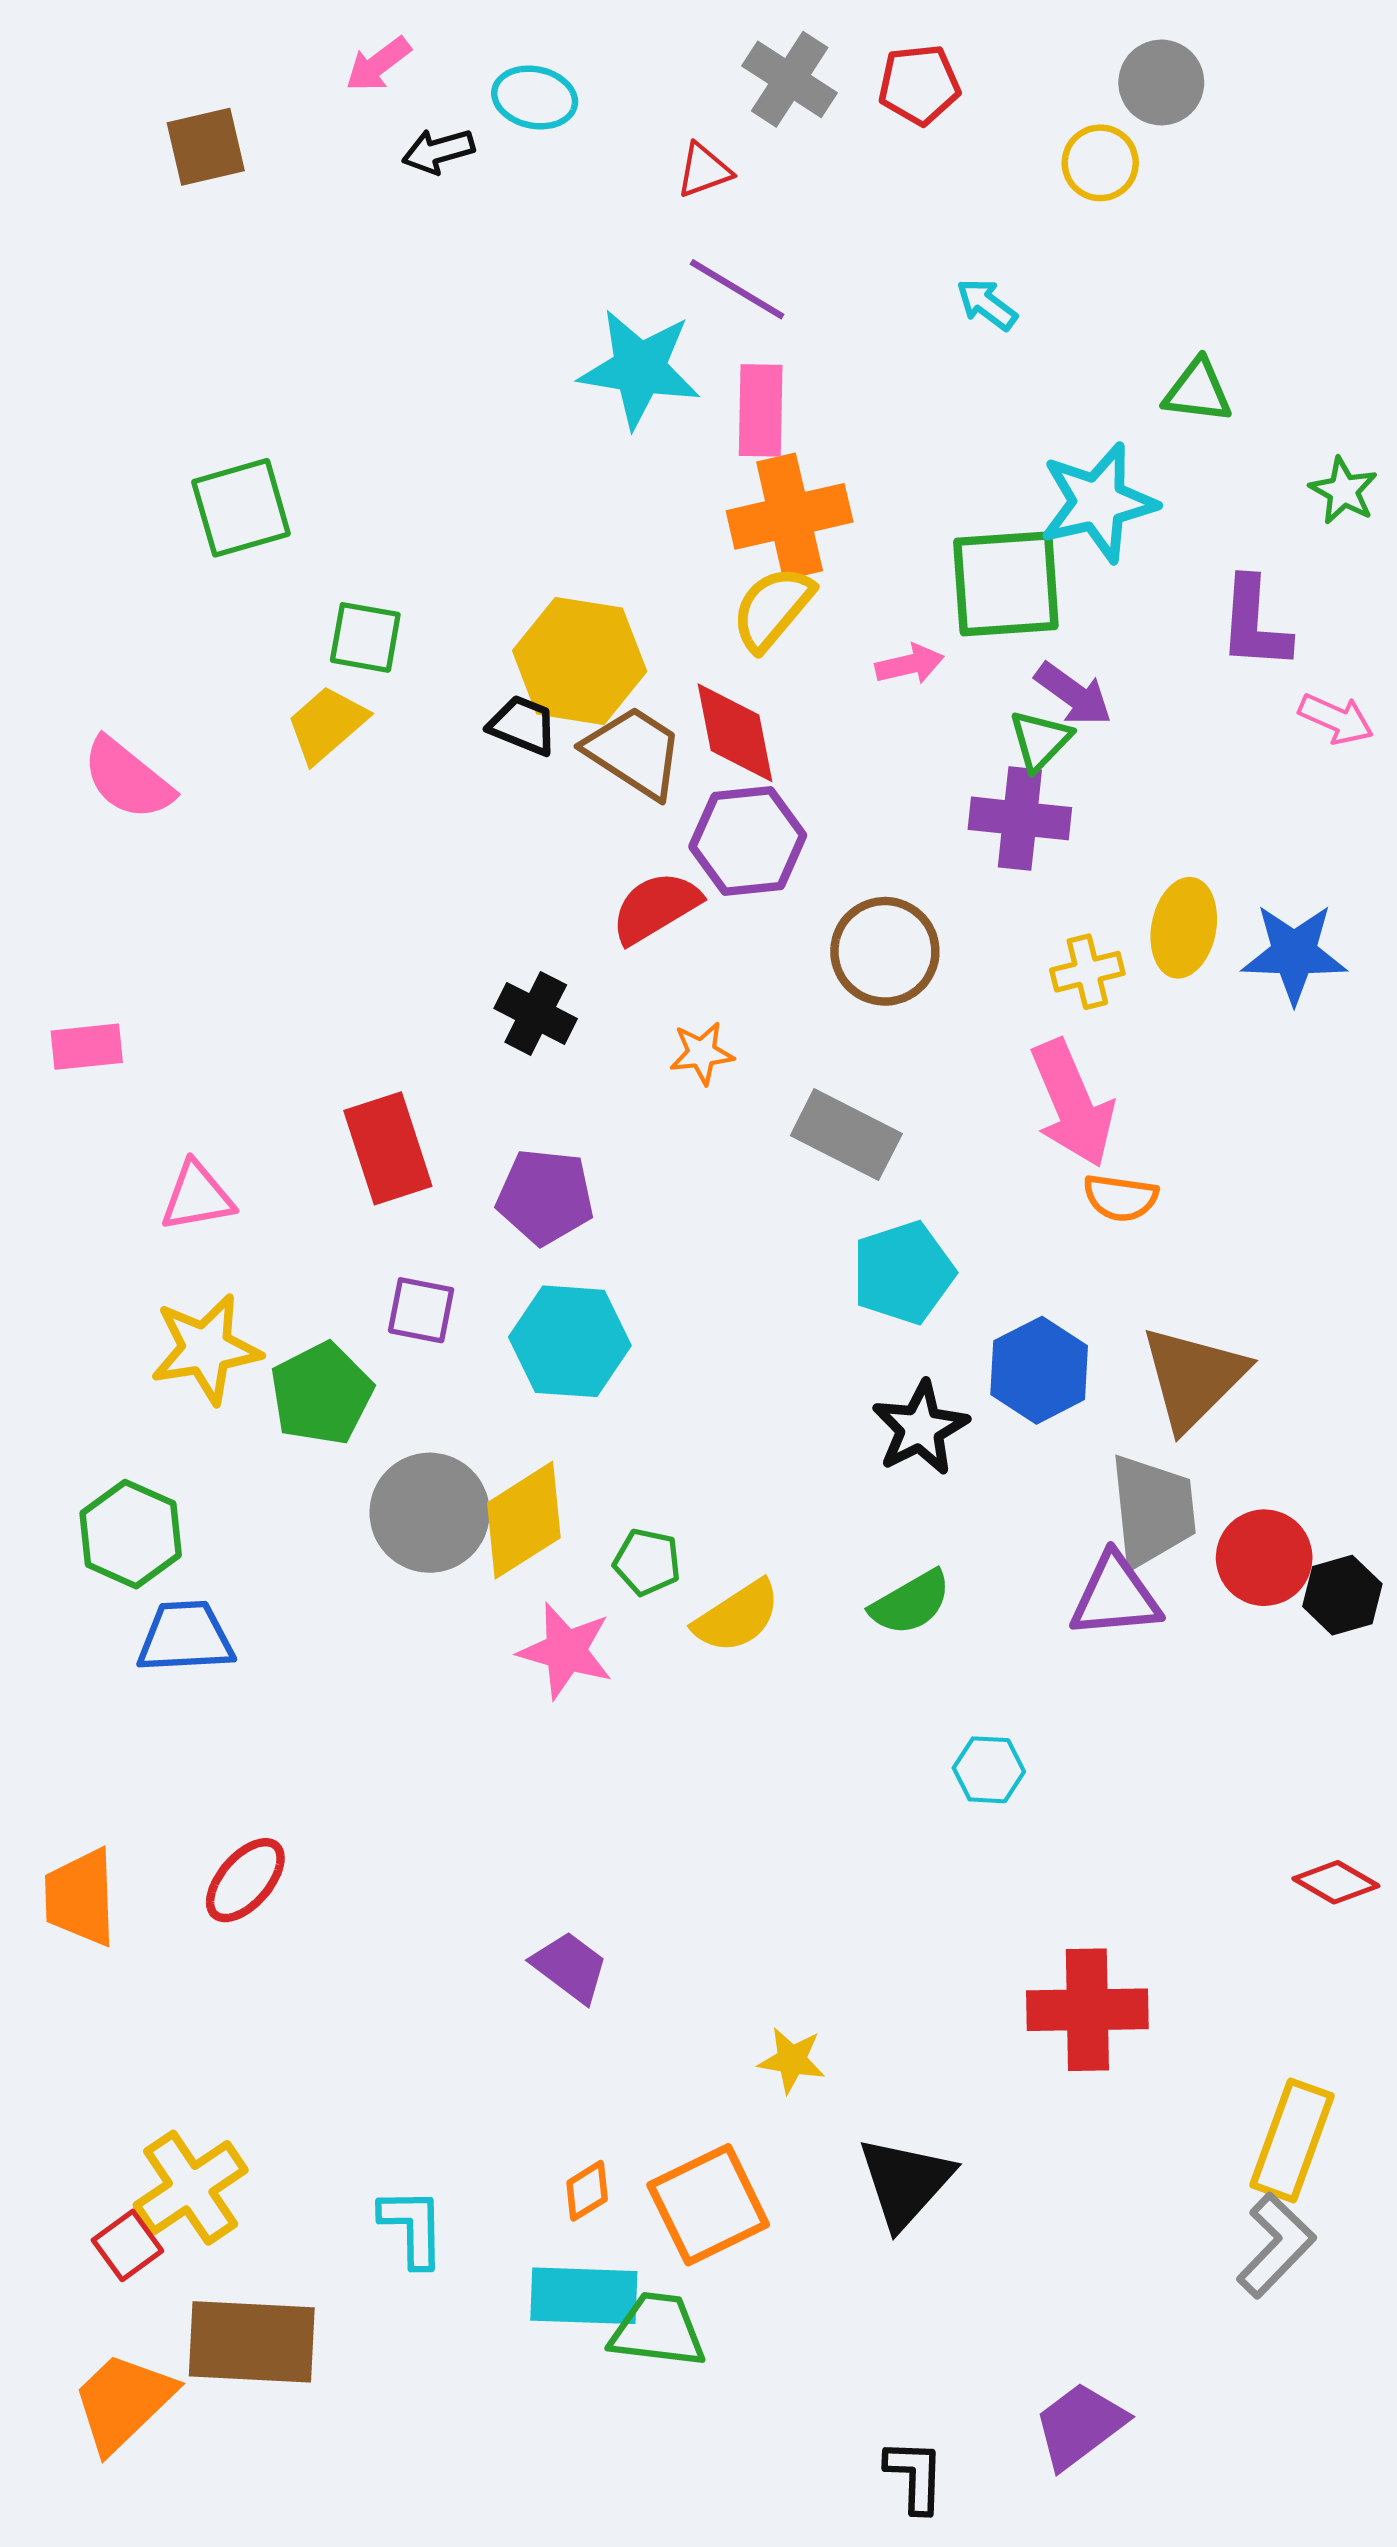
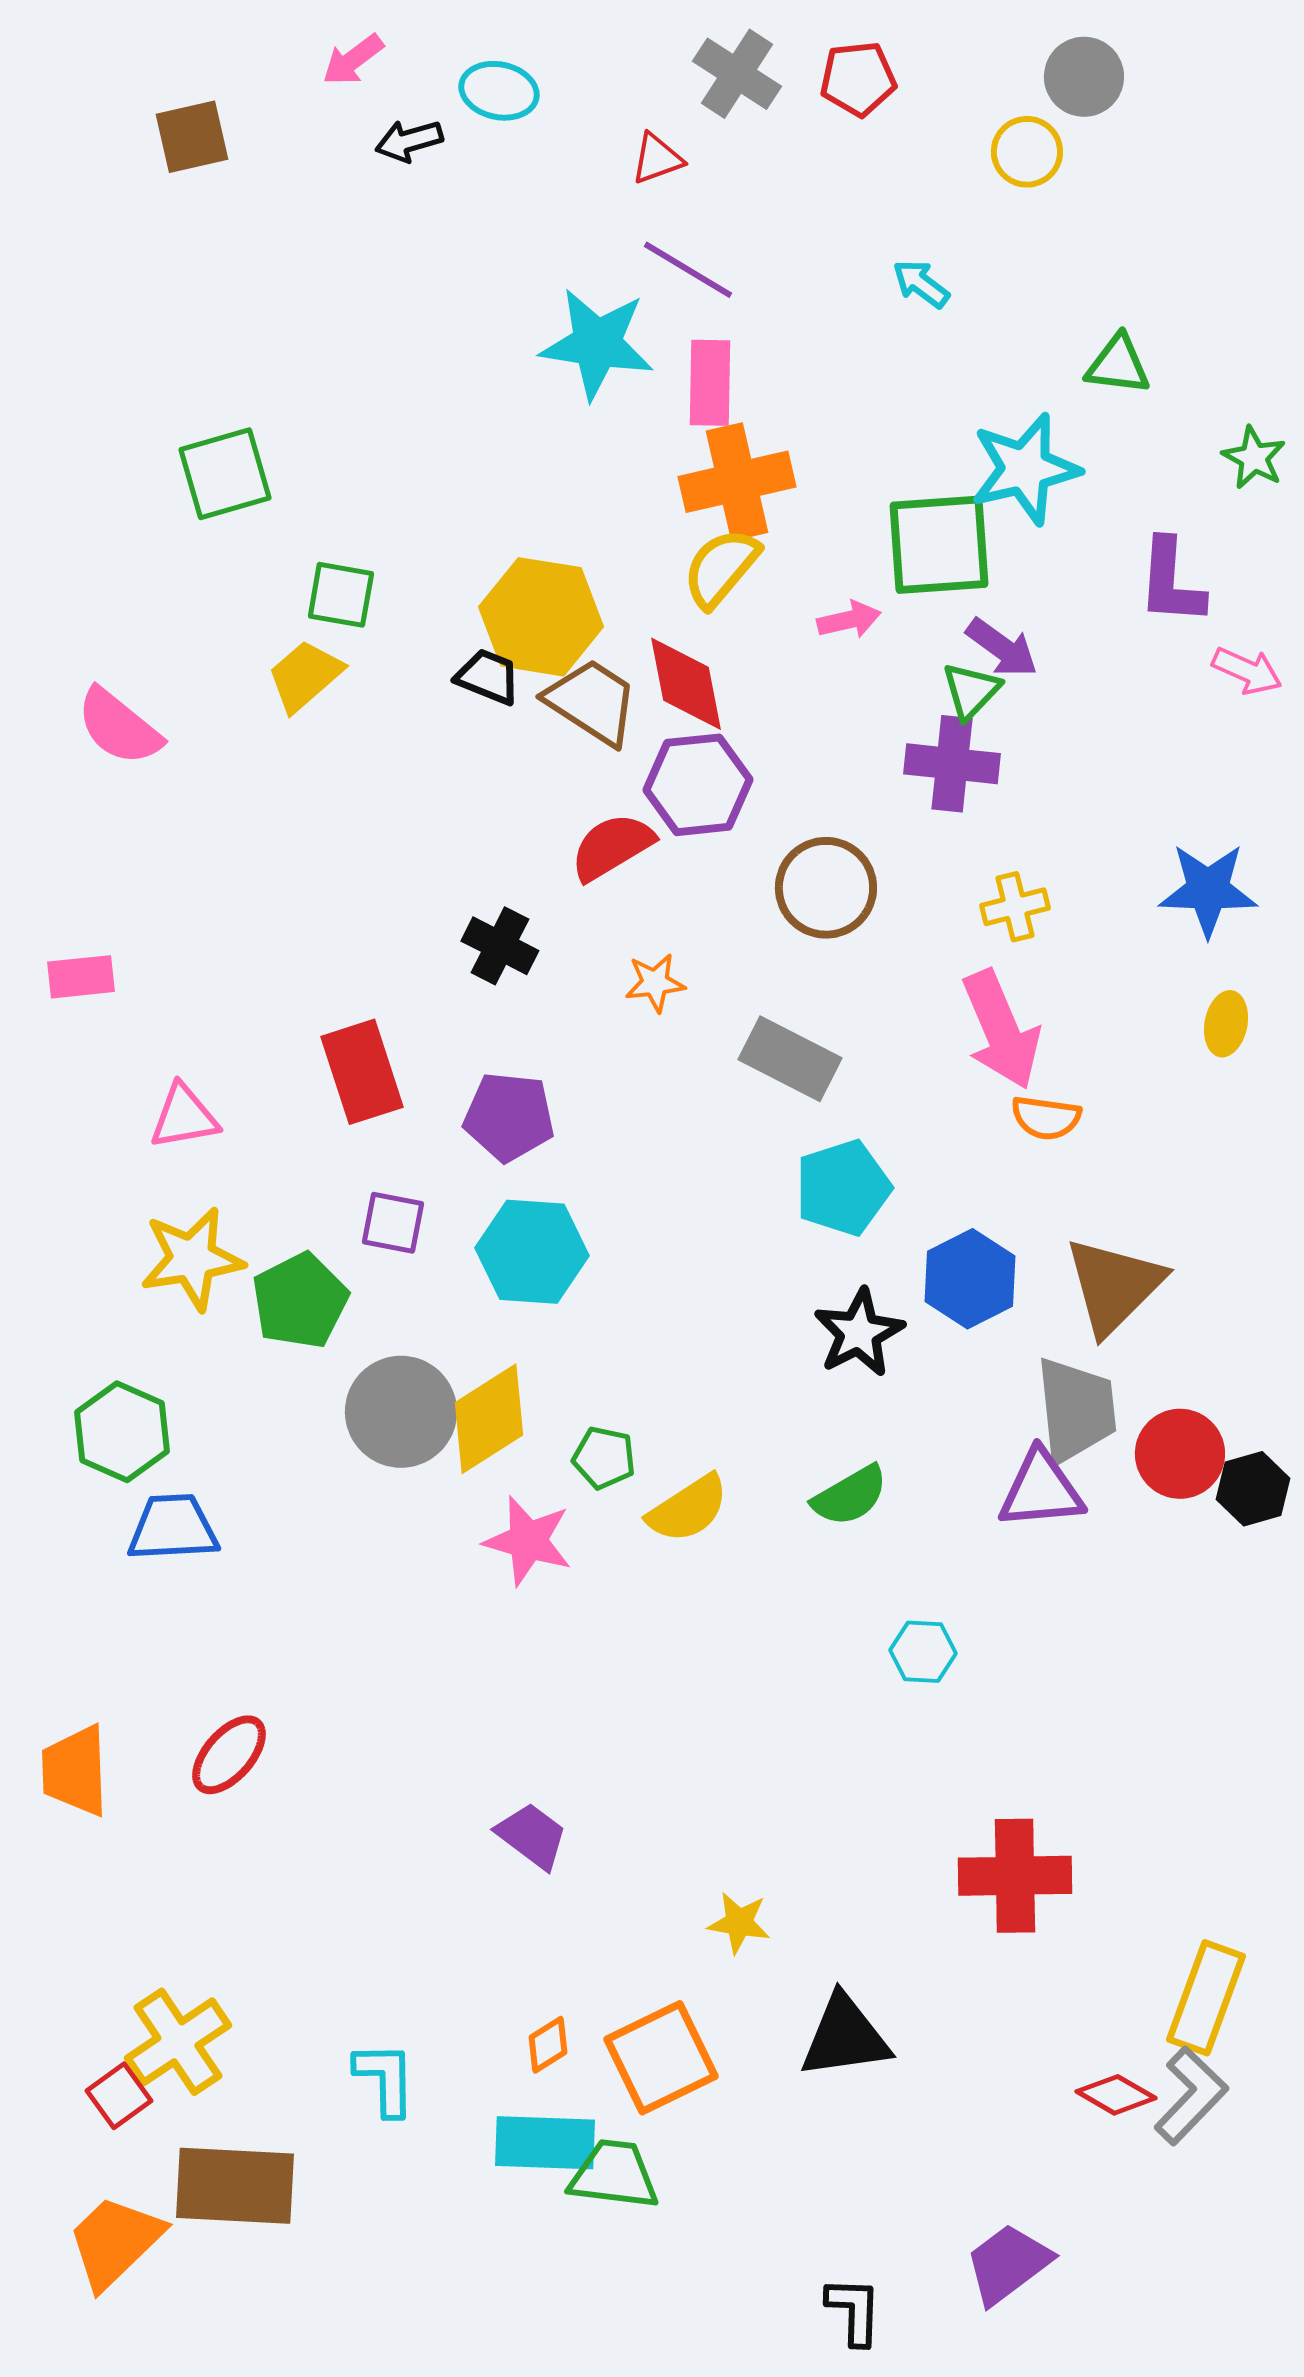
yellow ellipse: (1184, 928) -> (1226, 1024), moved, size x0.7
red diamond: (1336, 1882) -> (1116, 2095), moved
black triangle: (905, 2182) -> (845, 2037), turned 40

